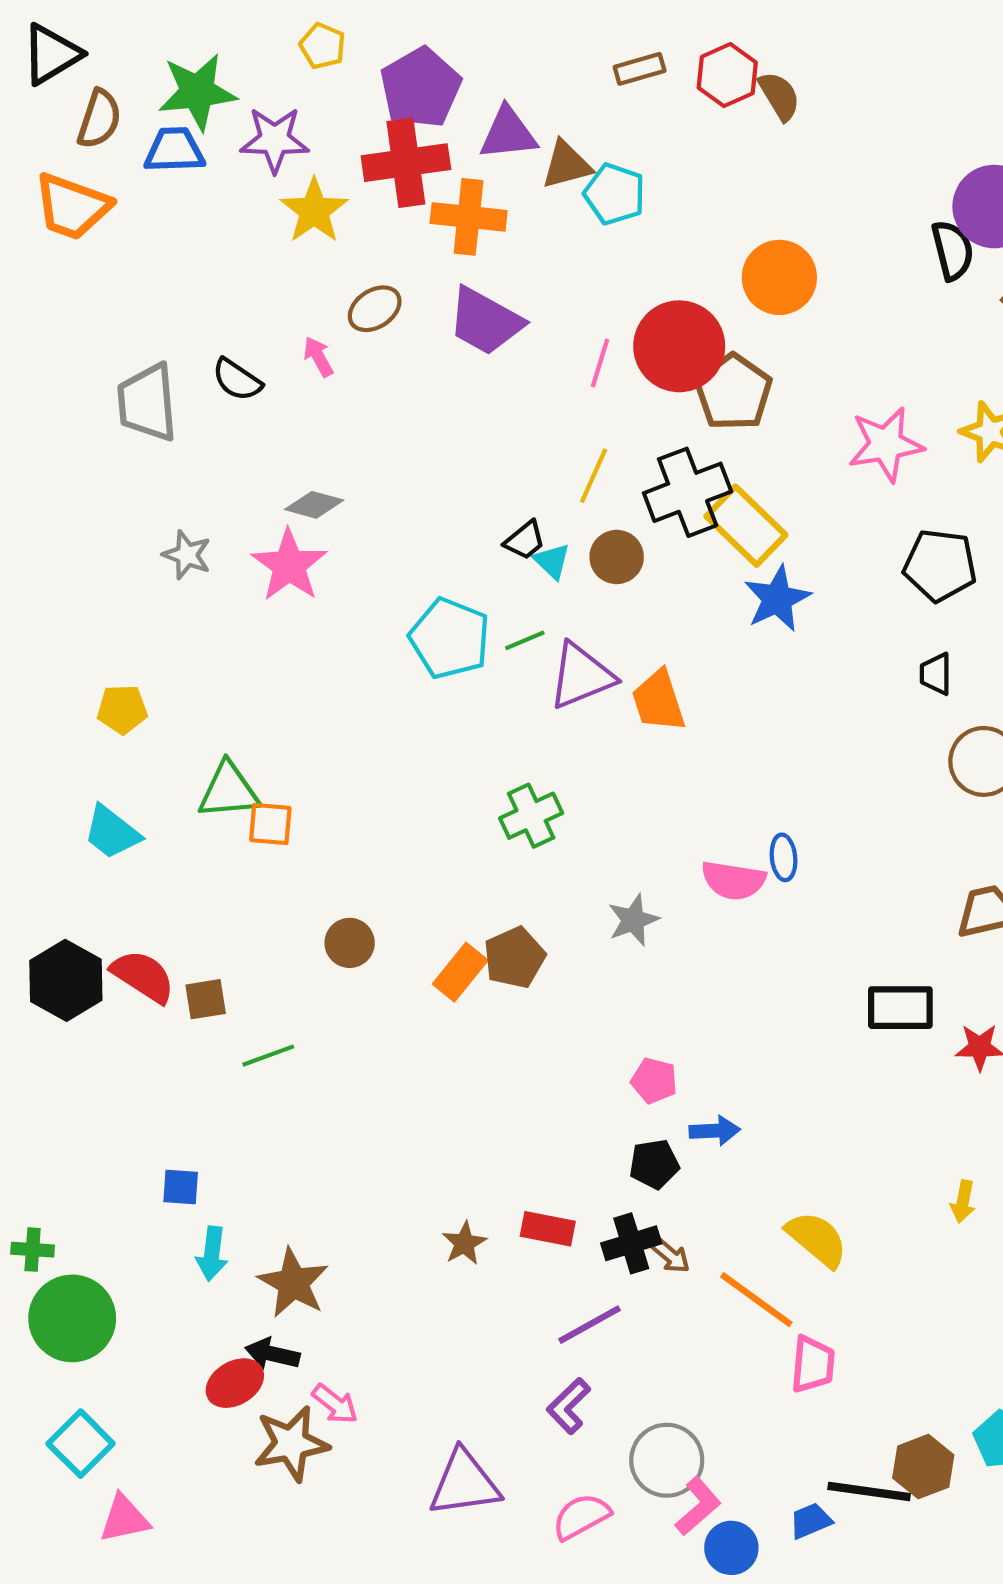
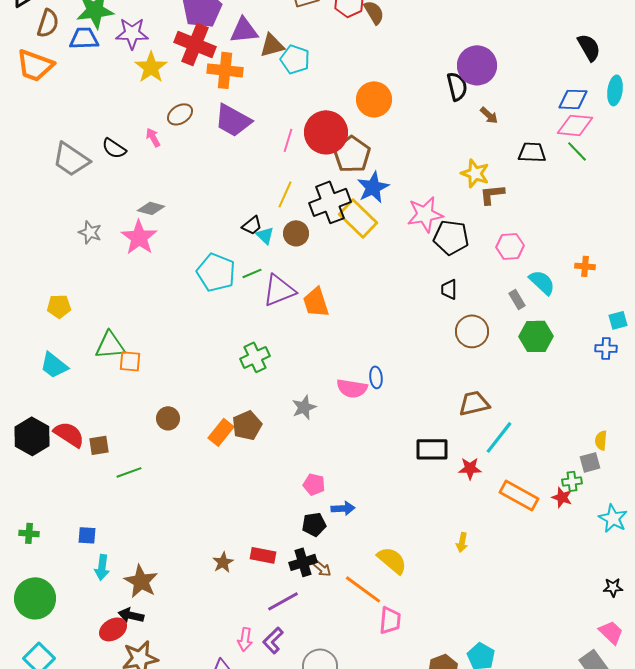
red cross: (406, 163) -> (195, 44), turned 30
gray trapezoid: (147, 403) -> (71, 159), turned -51
pink star: (886, 444) -> (425, 214), moved
blue star: (777, 599) -> (373, 187), moved
green cross: (33, 1250) -> (29, 533), moved
pink arrow: (335, 1404) -> (245, 639), moved, turned 60

